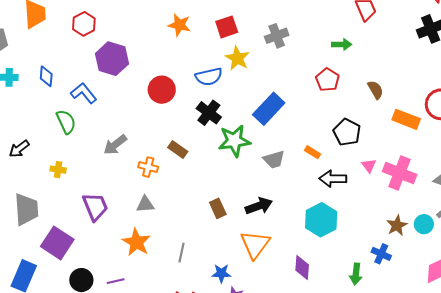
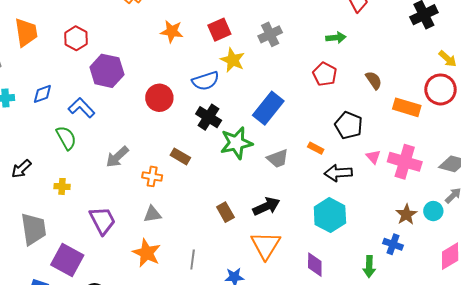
blue diamond: (46, 76) -> (42, 94), turned 70

